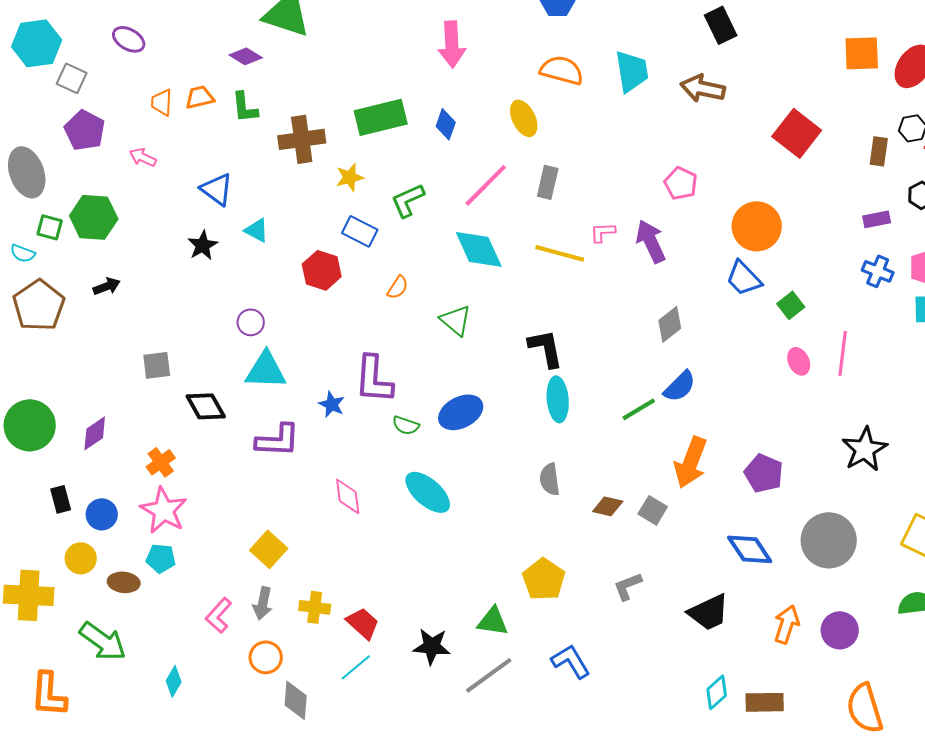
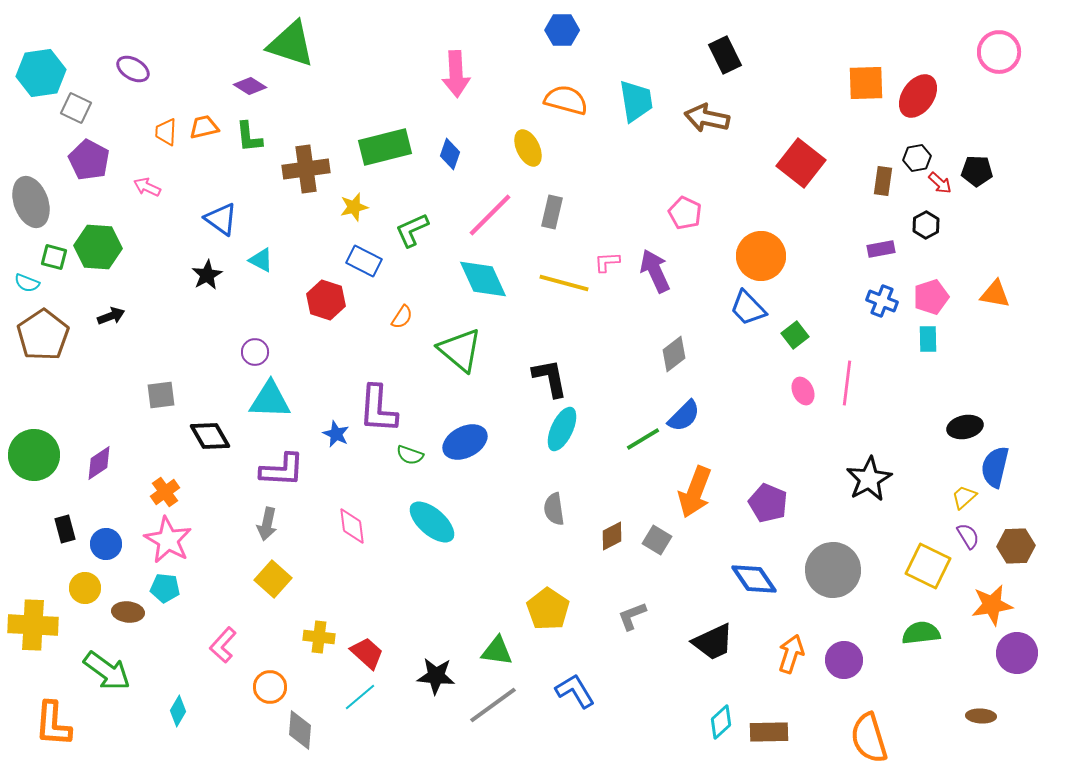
green triangle: (456, 320) -> (460, 350), size x1.4
cyan ellipse: (558, 399) -> (562, 429), turned 30
brown diamond: (608, 506) -> (612, 536), turned -40
gray arrow: (263, 603) -> (267, 524), moved

